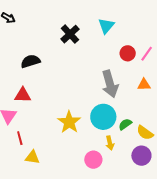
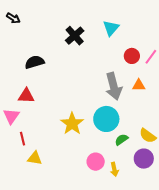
orange triangle: (144, 85) -> (139, 85), moved
green semicircle: (125, 124) -> (121, 140), moved
yellow arrow: (110, 143) -> (114, 169), moved

